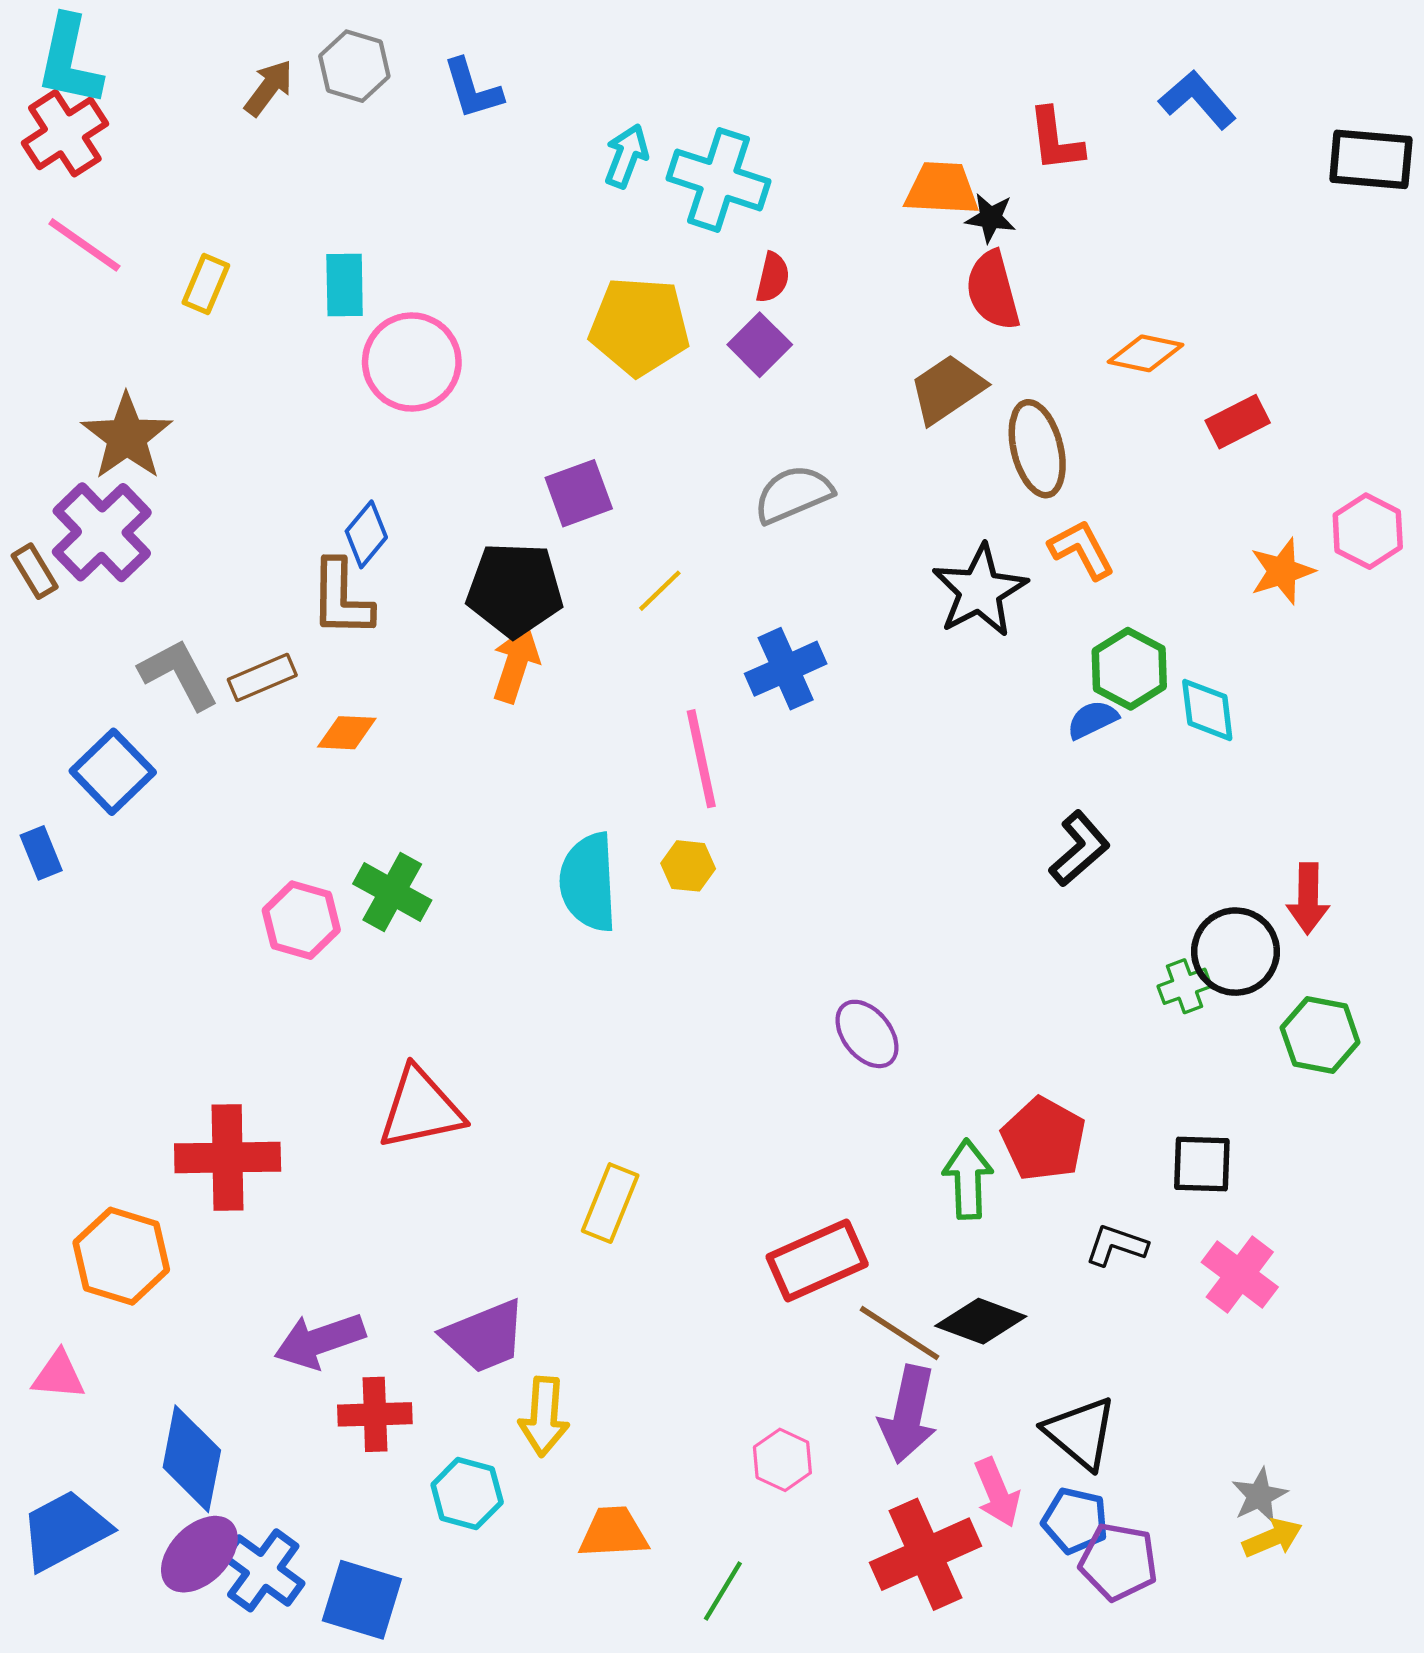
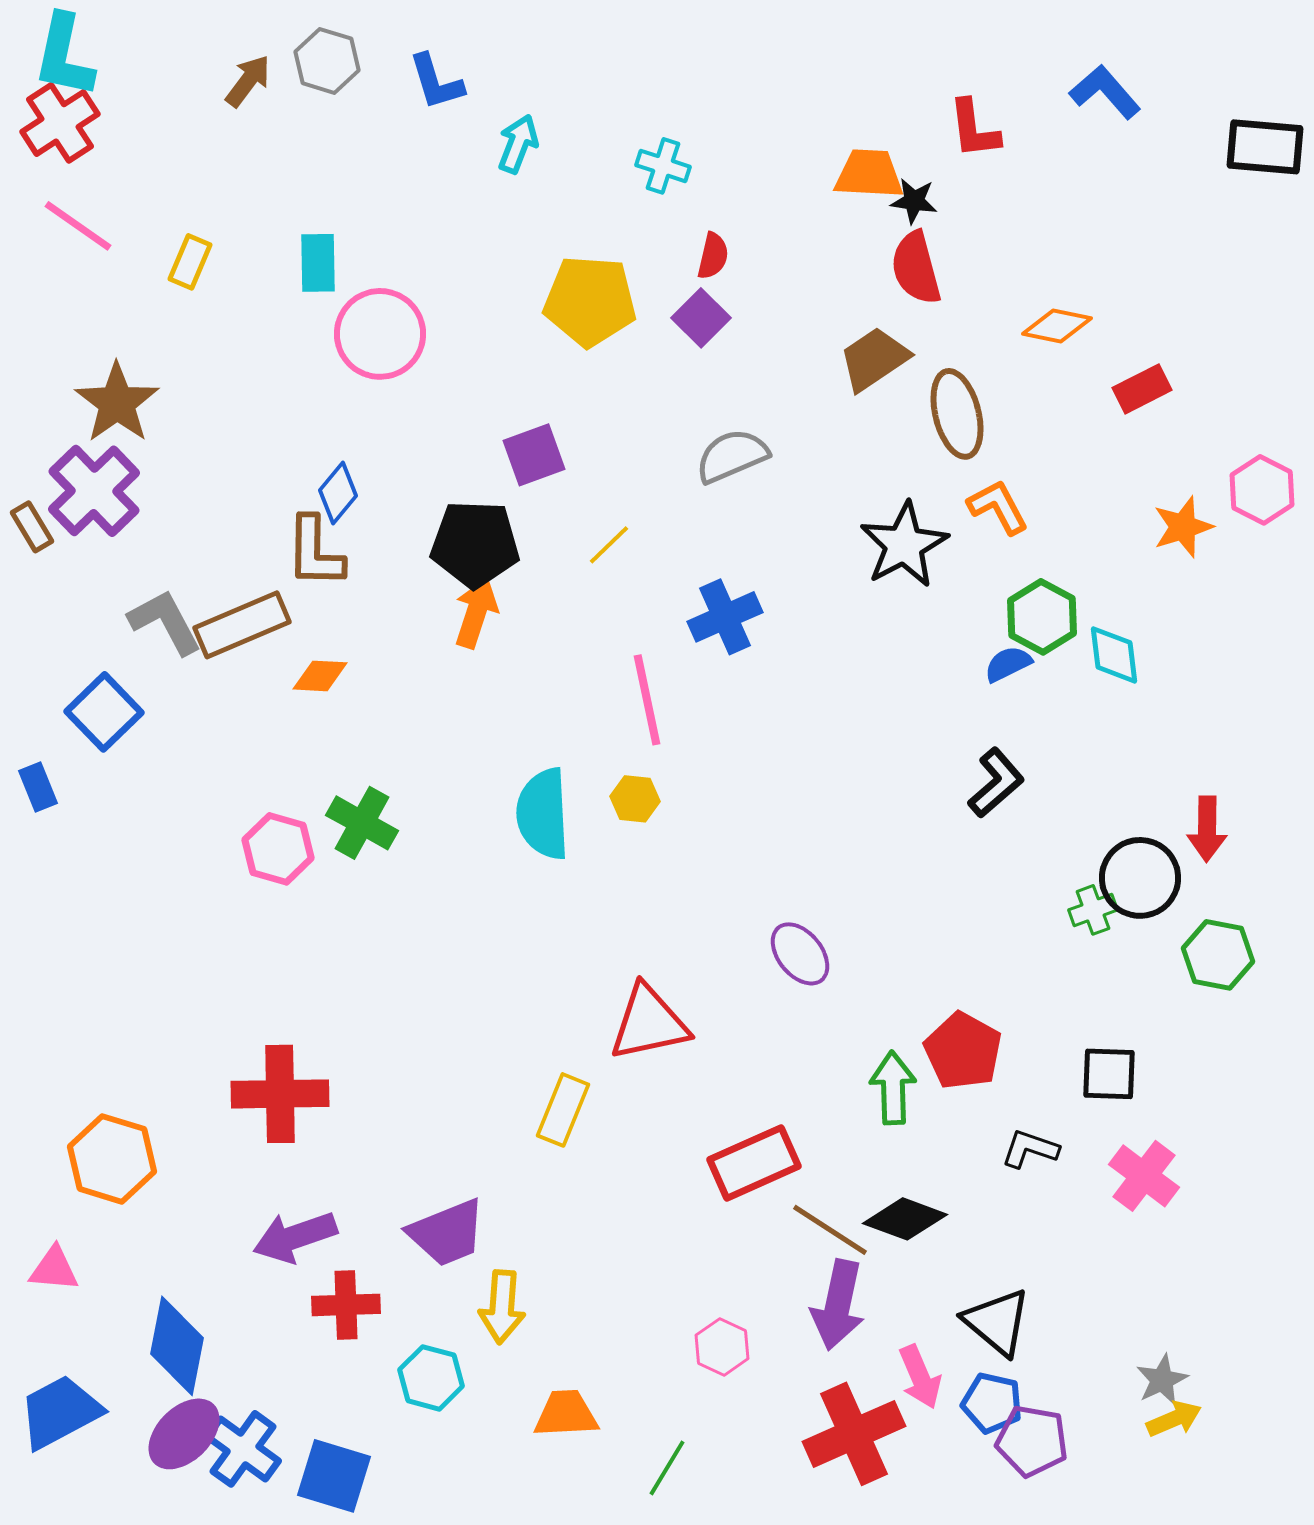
cyan arrow: (626, 156) -> (518, 144), moved
cyan cross: (719, 180) -> (663, 166), size x0.6
brown rectangle: (262, 677) -> (242, 625), size x1.5
red triangle: (420, 1109) -> (649, 1023), moved
red cross: (228, 1158) -> (280, 1094), moved

